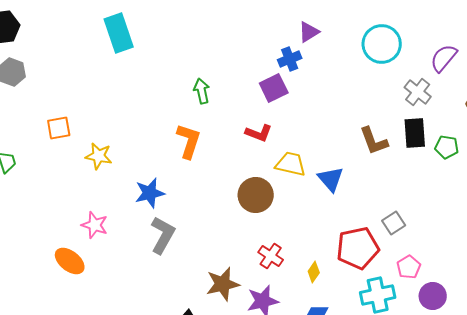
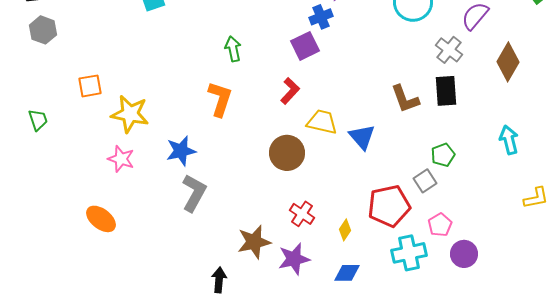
red L-shape: (259, 133) -> (290, 91), turned -68
green pentagon: (447, 147) -> (443, 155), moved, turned -30
yellow star: (99, 156) -> (130, 114), size x1.4
pink star: (95, 225) -> (121, 159), moved

